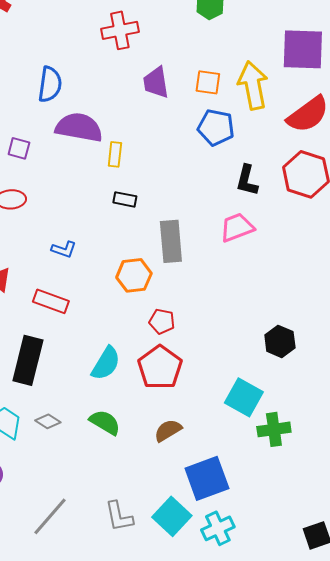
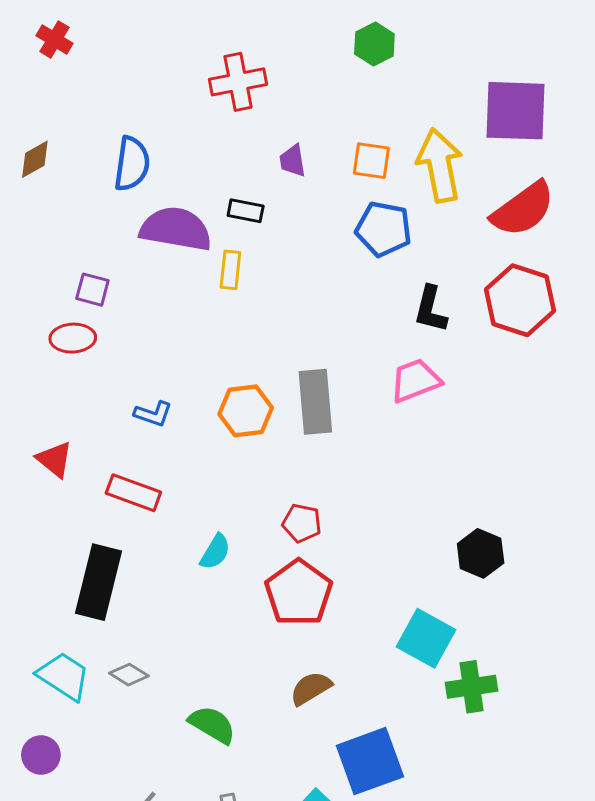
purple trapezoid: (156, 82) -> (293, 161), size x0.7
purple square: (19, 148) -> (92, 290), moved
black rectangle: (125, 199) -> (246, 211), moved
orange hexagon: (134, 275) -> (246, 411), moved
cyan semicircle: (106, 363) -> (215, 552), moved, size x0.7
green semicircle: (105, 422) -> (212, 725), moved

